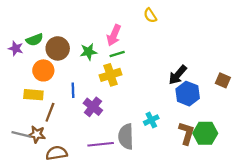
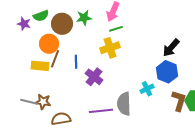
green star: (88, 52) -> (84, 18), moved
blue hexagon: (188, 94) -> (167, 72), moved
brown line: (50, 112) -> (55, 59), moved

